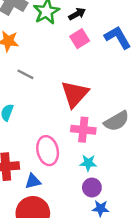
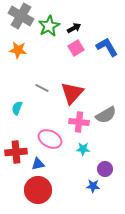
gray line: (25, 74) -> (42, 88), moved
pink ellipse: (48, 151) -> (50, 139), turned -50
purple circle: (92, 187) -> (105, 169), moved

